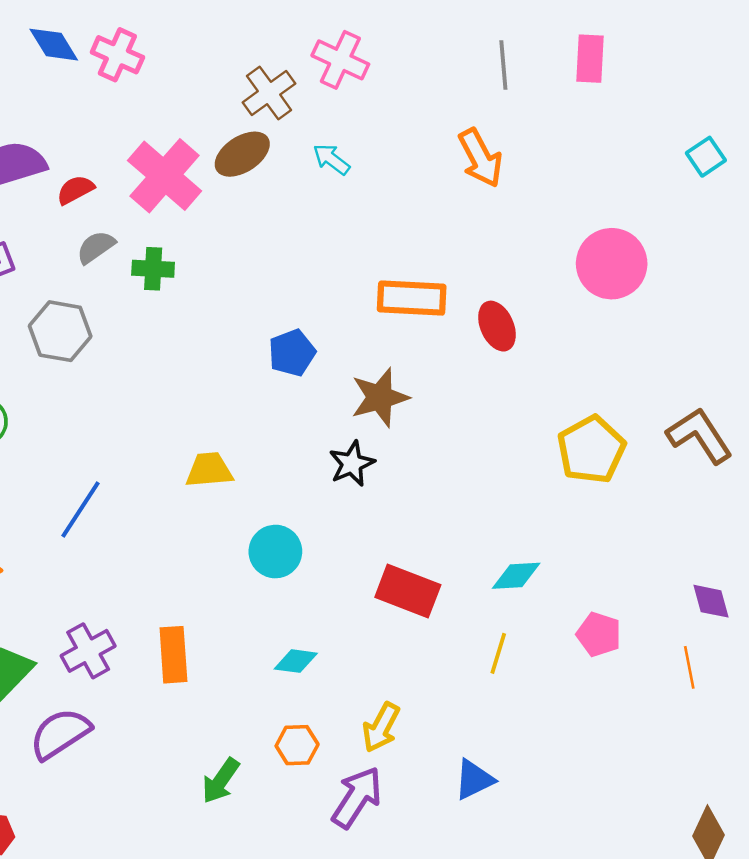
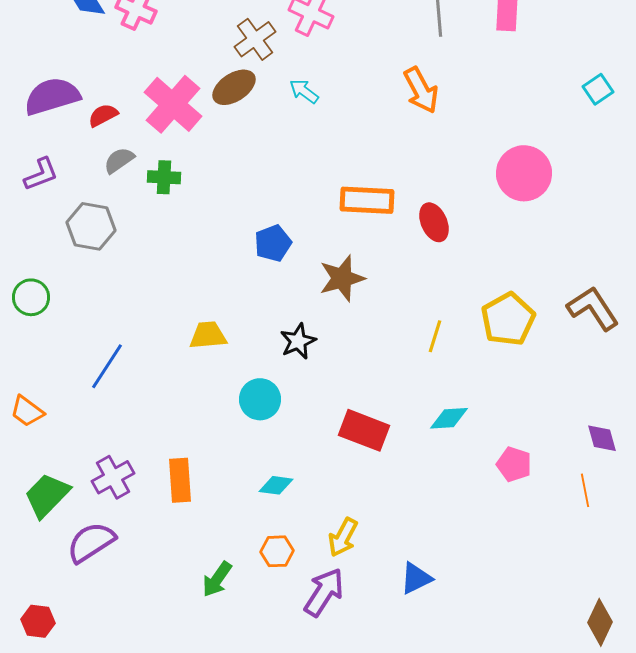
black star: (352, 464) -> (298, 341), moved
yellow line: (498, 653) -> (435, 336), moved

